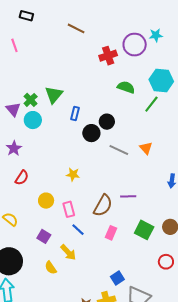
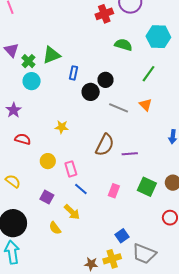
green triangle: (54, 95) -> (51, 55), turned 30
green line: (151, 104) -> (148, 74), moved
purple triangle: (13, 109) -> (11, 50), moved
yellow star: (73, 174) -> (62, 127), moved
red semicircle: (22, 178) -> (23, 139), turned -105
brown semicircle: (103, 206) -> (105, 145), moved

